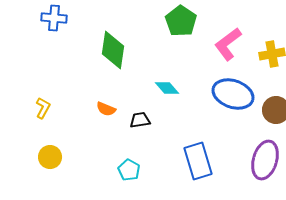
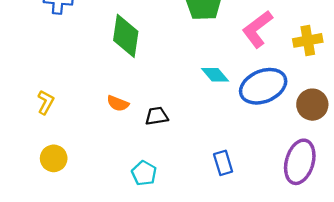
cyan diamond: (167, 88) -> (215, 75), moved
blue ellipse: (233, 94) -> (263, 86), turned -42
blue rectangle: (198, 161) -> (223, 163), size x0.6

